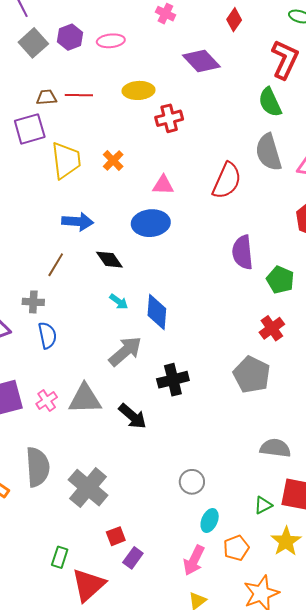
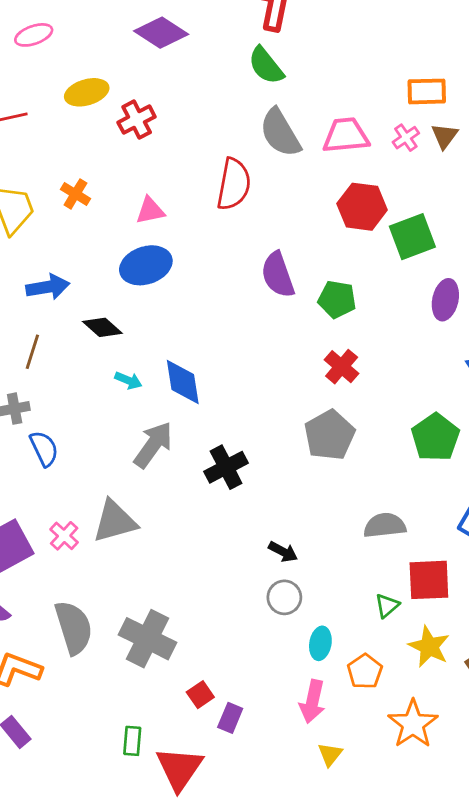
gray pentagon: (252, 375) -> (330, 435), turned 30
black arrow: (133, 416) -> (283, 552), moved, size x0.7

